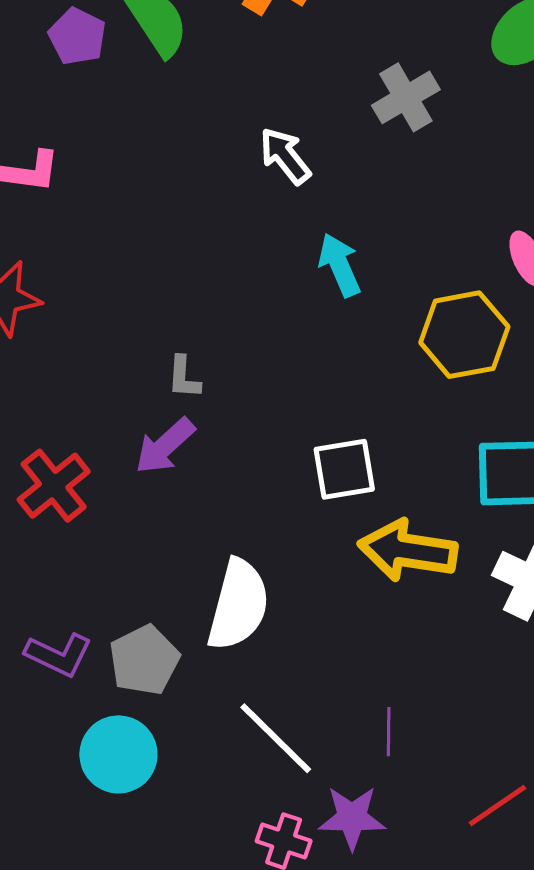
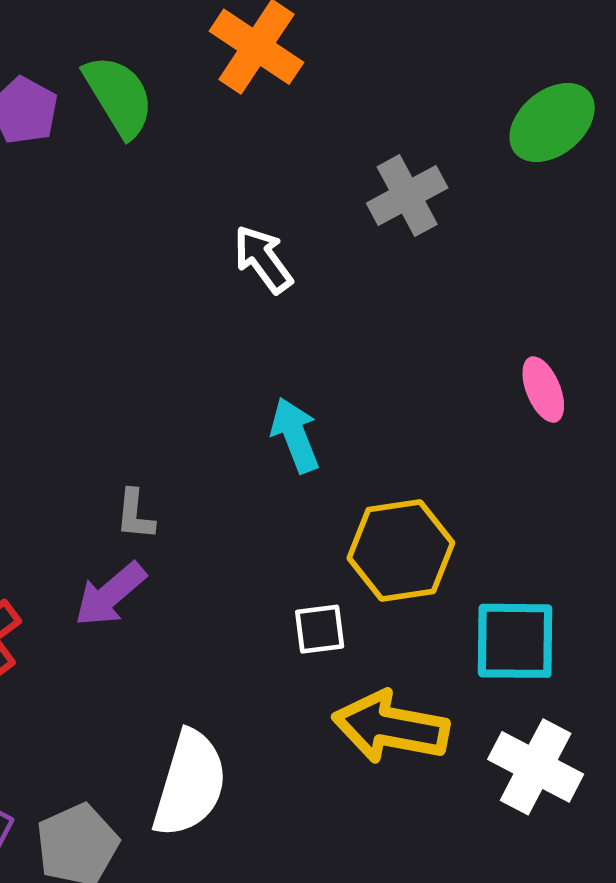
cyan arrow: (340, 265) -> (295, 435), moved
yellow hexagon: (464, 335) -> (401, 550), moved
white square: (344, 469) -> (320, 629), size x0.7

